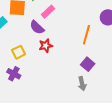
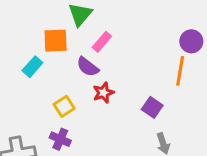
orange line: (86, 35) -> (180, 71), moved
purple square: (88, 64) -> (152, 107), moved

